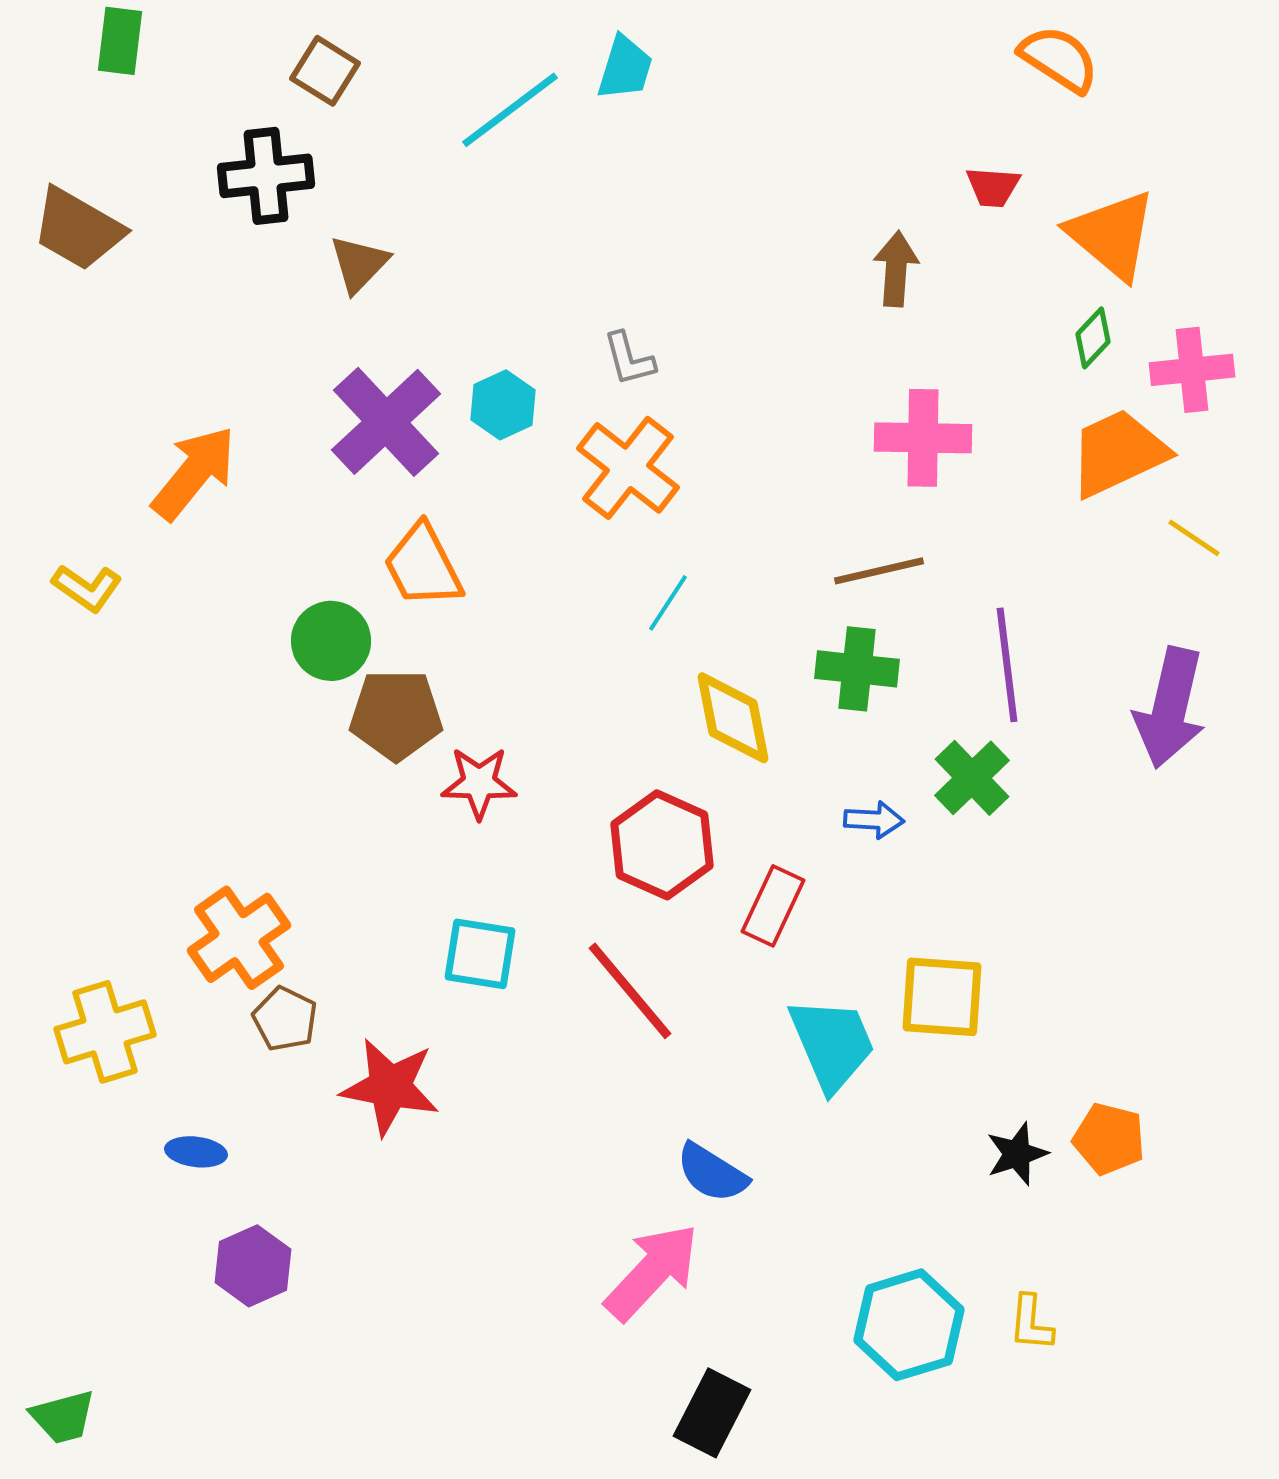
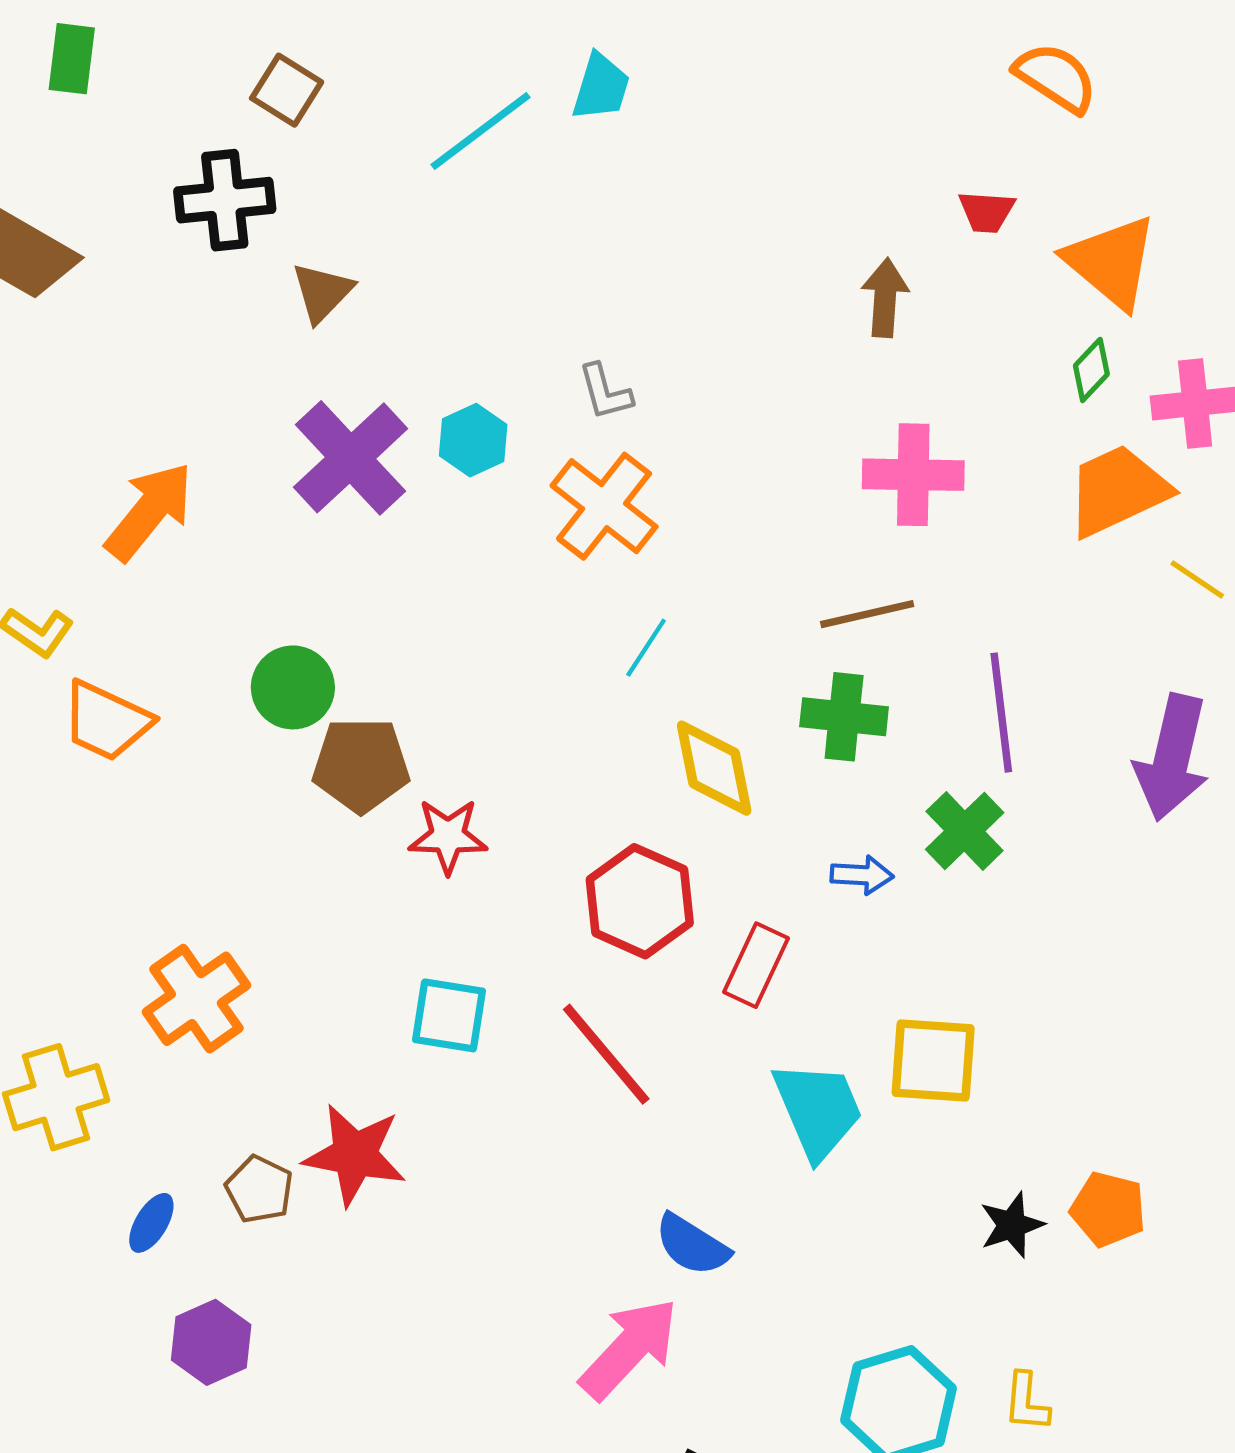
orange trapezoid: (423, 566) -> (106, 721), moved, turned -38
brown pentagon: (285, 1019) -> (259, 1189), moved
blue ellipse: (196, 1152) -> (151, 1223), turned -66

